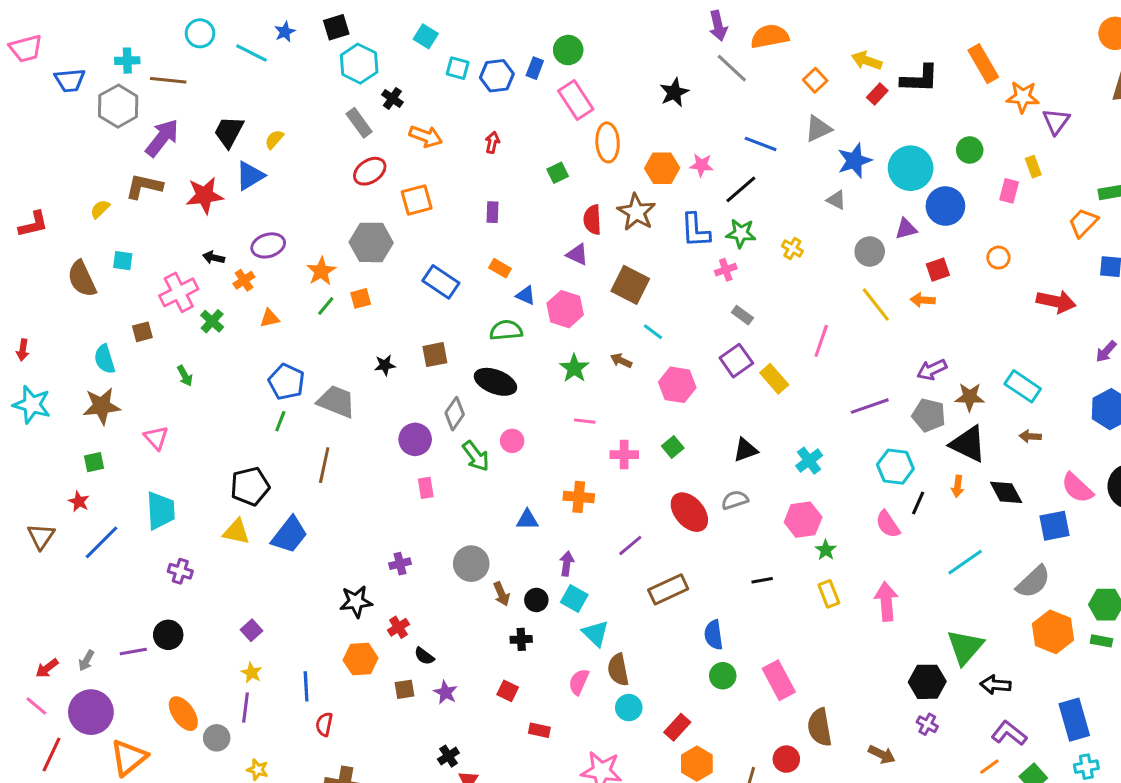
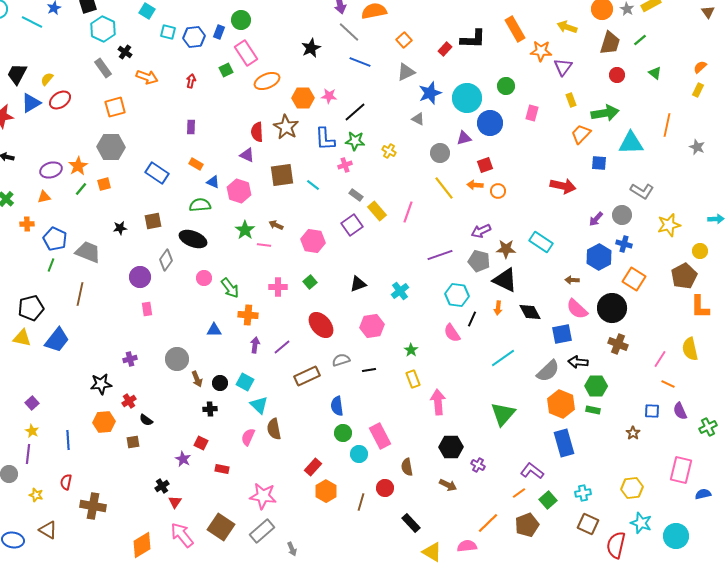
yellow arrow: (867, 61) -> (567, 27), moved
orange ellipse: (608, 142) -> (267, 81), turned 70
blue line: (761, 144) -> (360, 62), moved
yellow rectangle: (1033, 167) -> (571, 100), moved
red ellipse: (370, 171) -> (60, 100), moved
green square: (558, 173) -> (226, 70), moved
orange square: (417, 200) -> (115, 107), moved
purple ellipse: (268, 245) -> (51, 170), moved
orange circle: (998, 258) -> (498, 191), moved
orange cross: (244, 280) -> (27, 224), moved, turned 32
brown square: (630, 285) -> (282, 175), turned -35
cyan line: (653, 332) -> (313, 185), moved
yellow rectangle: (774, 379) -> (377, 211), moved
pink line: (585, 421) -> (264, 245), moved
brown arrow: (1030, 436) -> (572, 280), moved
green arrow: (476, 456) -> (230, 288), moved
gray semicircle: (735, 500) -> (341, 360), moved
pink hexagon: (803, 520) -> (372, 326), moved
purple arrow: (567, 564) -> (255, 345), moved
pink arrow: (886, 601) -> (438, 402), moved
black hexagon: (927, 682) -> (451, 447), moved
black arrow: (995, 685) -> (578, 362), moved
purple star: (445, 692) -> (183, 459), moved
cyan circle: (629, 708) -> (359, 454), moved
blue rectangle: (1074, 720) -> (564, 443), moved
red semicircle: (324, 724) -> (66, 482), moved
brown semicircle: (820, 727) -> (407, 467), size x0.7

